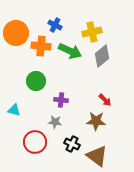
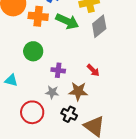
red arrow: (105, 100) -> (93, 70), moved
brown star: (96, 121) -> (78, 91), moved

